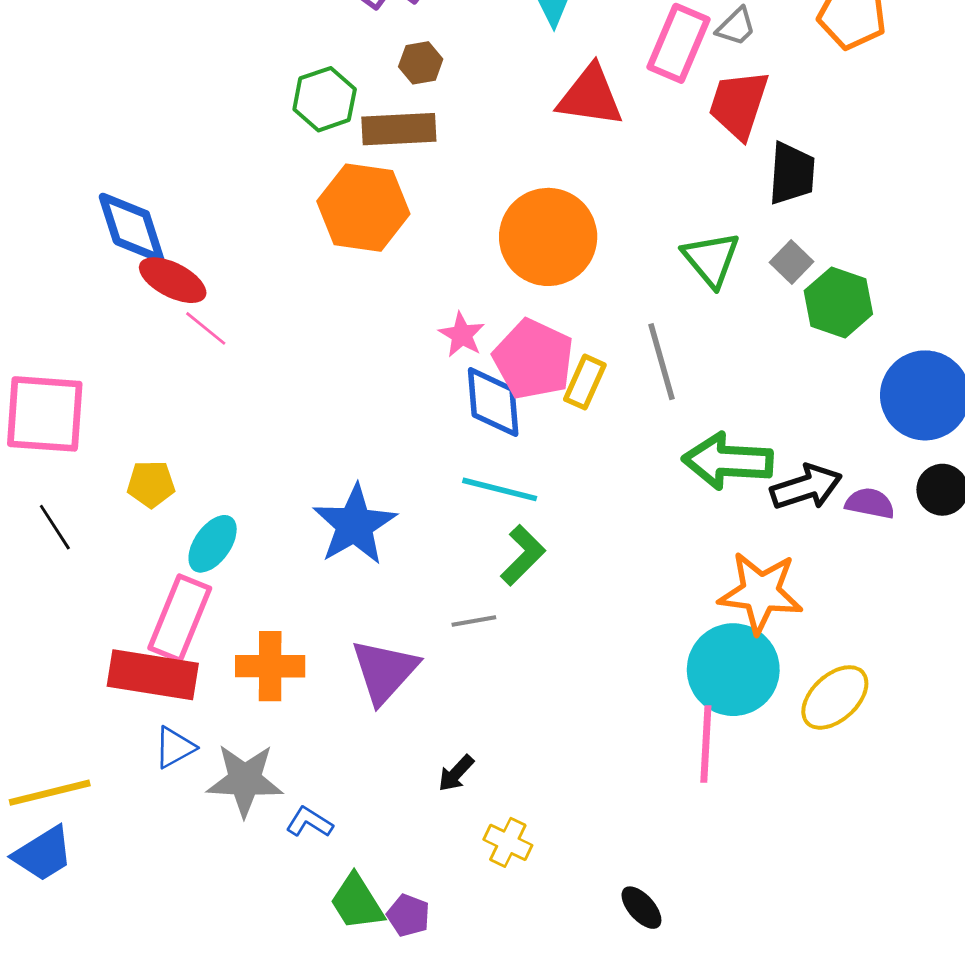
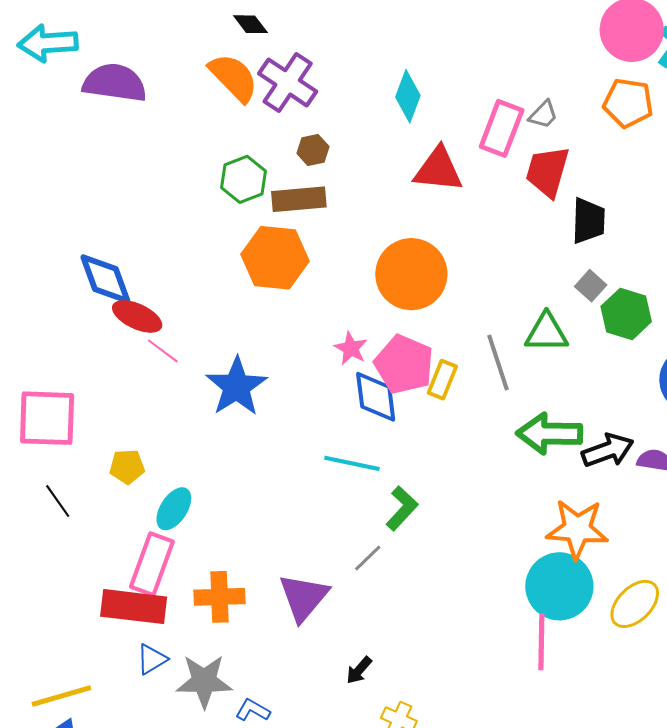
green triangle: (711, 259) -> (547, 333), moved, turned -48
cyan line: (500, 489) -> (352, 463), moved
blue star: (355, 525) -> (236, 387), moved
gray line: (474, 621) -> (368, 558), turned -32

